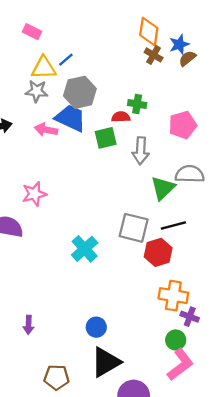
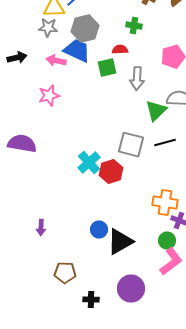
green cross: (137, 104) -> (134, 26), moved
pink star: (34, 194) -> (49, 96), moved
red hexagon: (158, 252) -> (111, 172), moved
black triangle: (106, 362) -> (120, 242), moved

